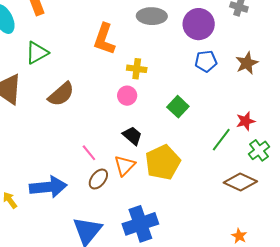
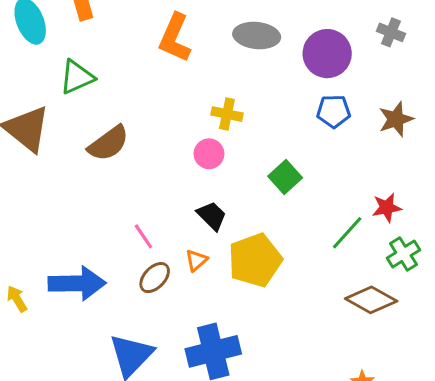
orange L-shape: (104, 39) -> (175, 38), moved
orange triangle: (125, 166) -> (196, 260), size x0.7

